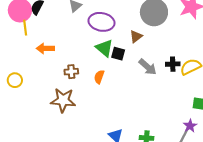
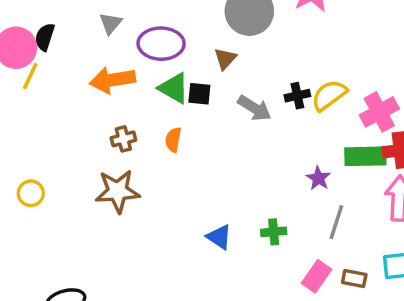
yellow line: (25, 28) -> (30, 76), turned 42
orange arrow: (45, 48) -> (112, 80), moved, size x1.4
yellow circle: (15, 80) -> (31, 193), moved
purple star: (190, 126) -> (318, 178), moved

